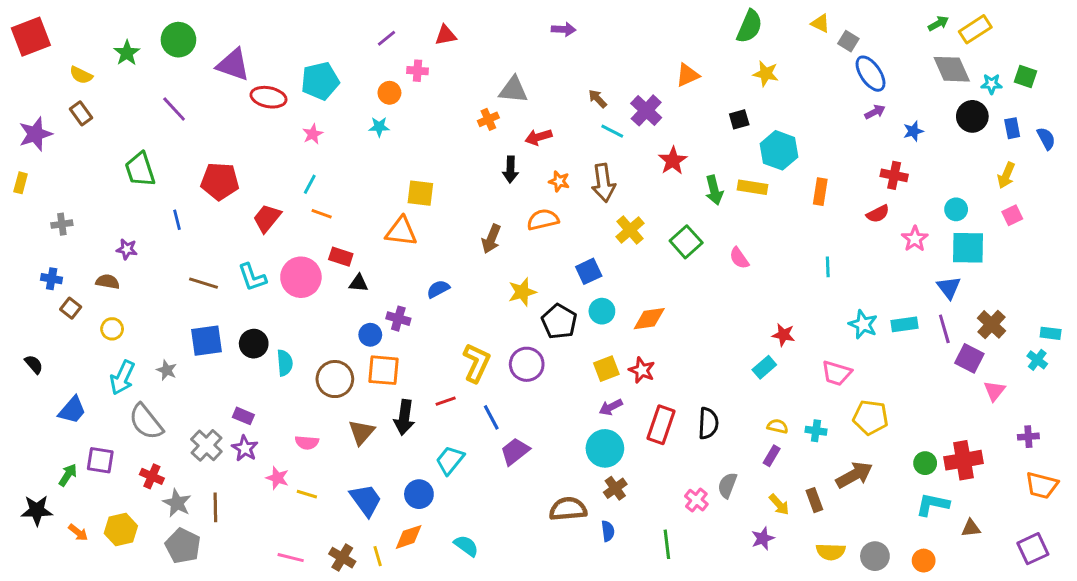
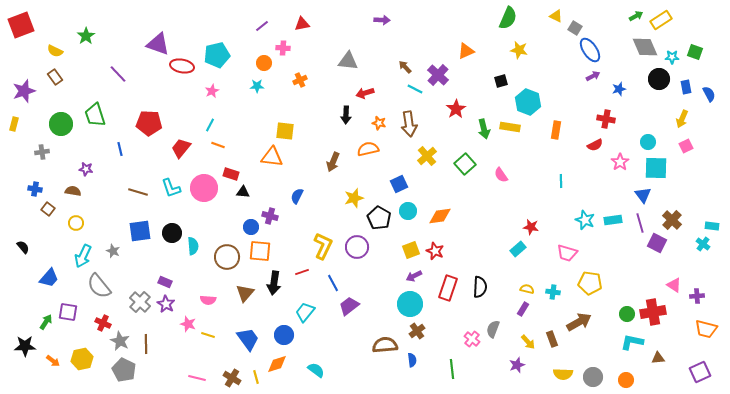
green circle: (178, 40) -> (61, 124), moved
orange cross: (488, 119) -> (300, 80), moved
blue semicircle: (438, 289) -> (297, 196), turned -35
pink triangle: (994, 391) -> (674, 285), moved, turned -35

